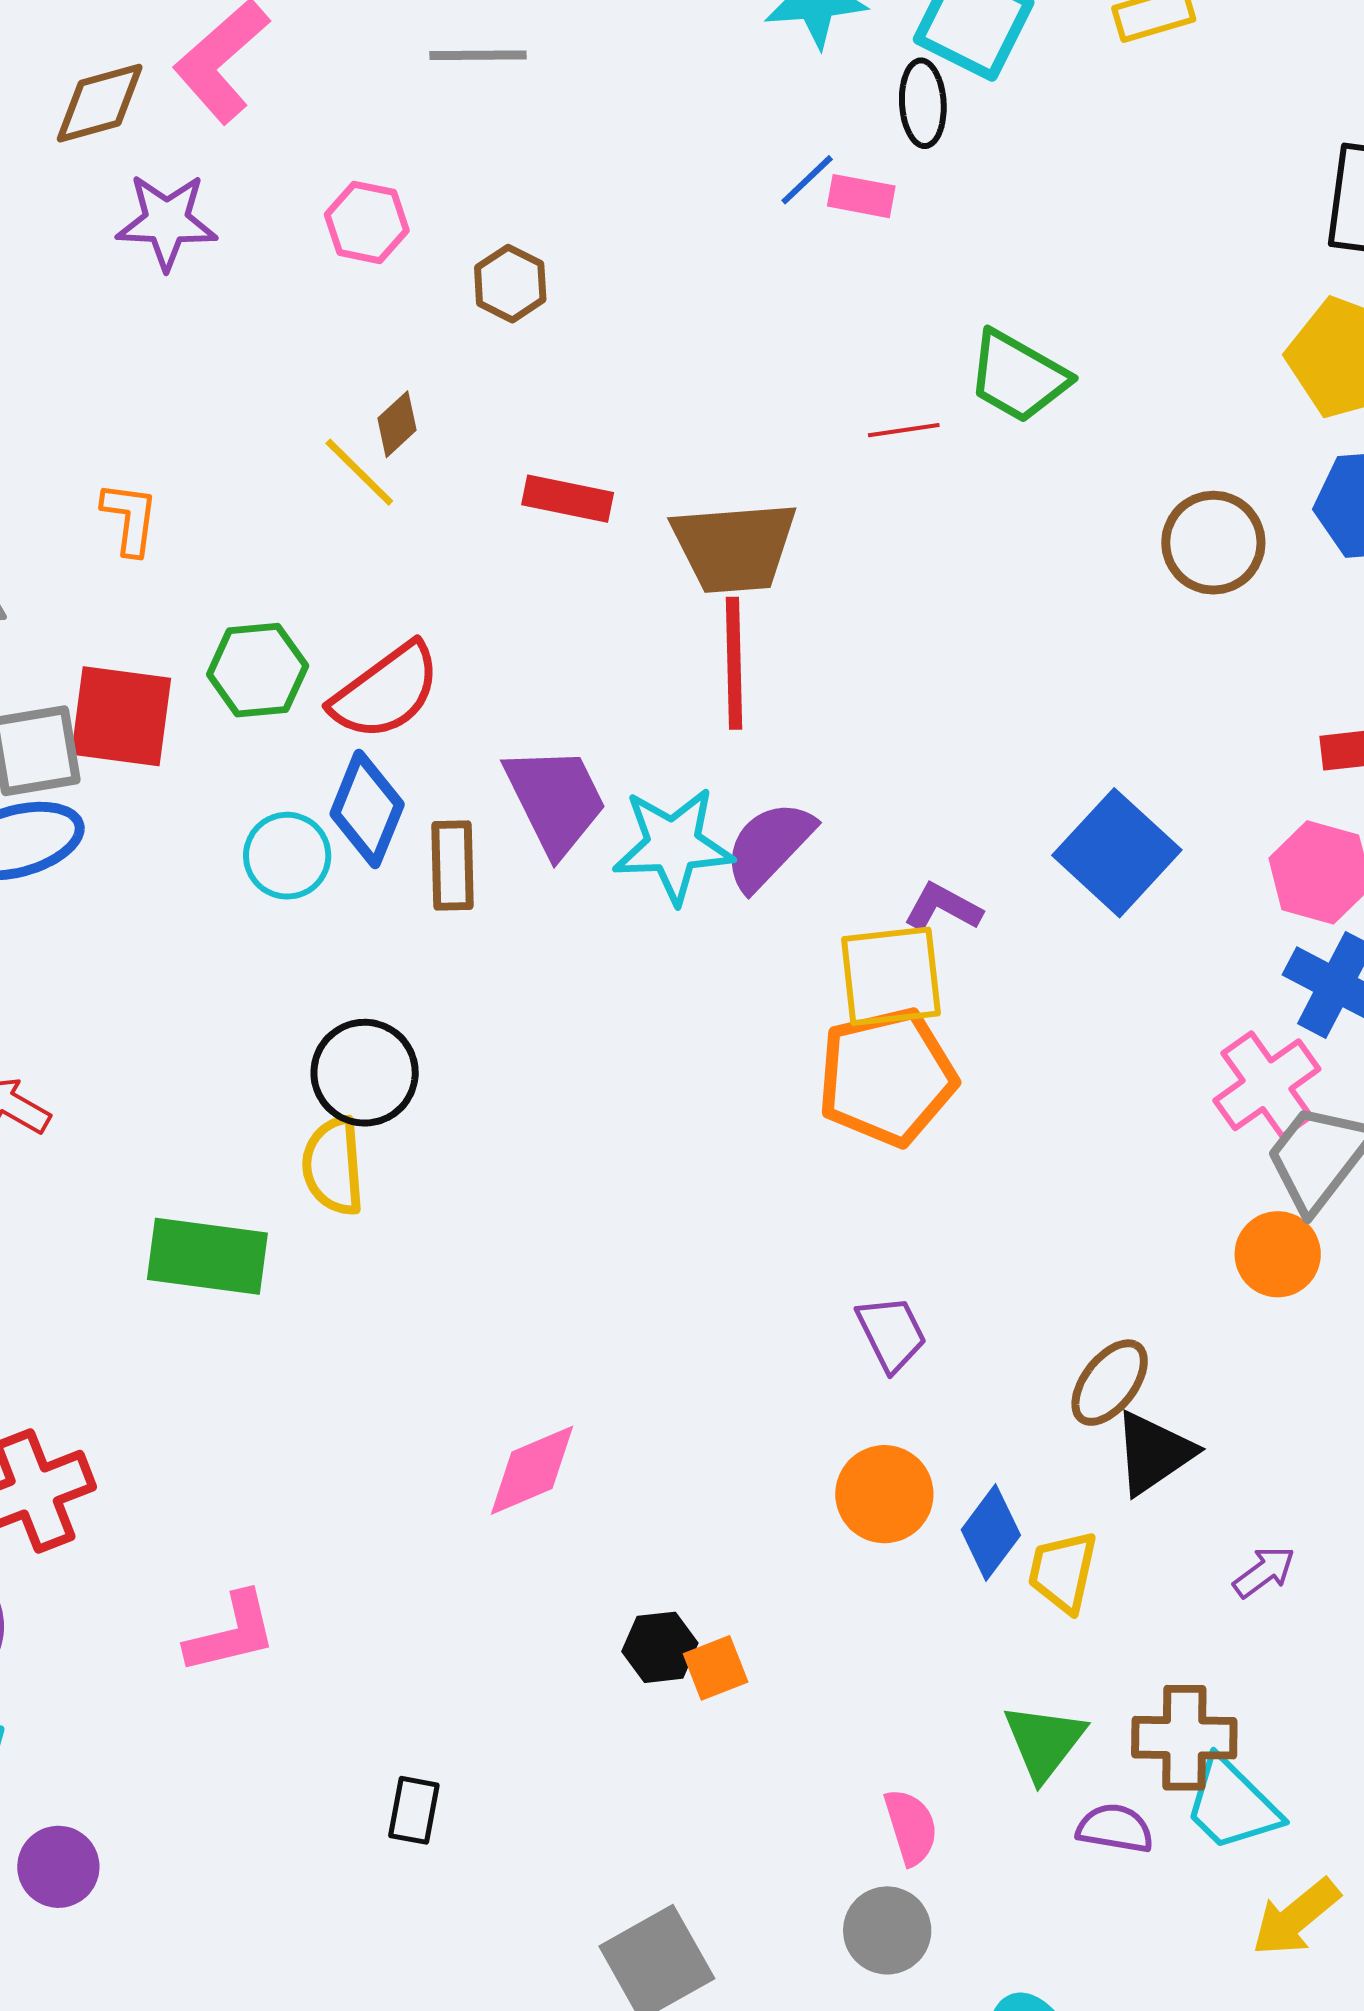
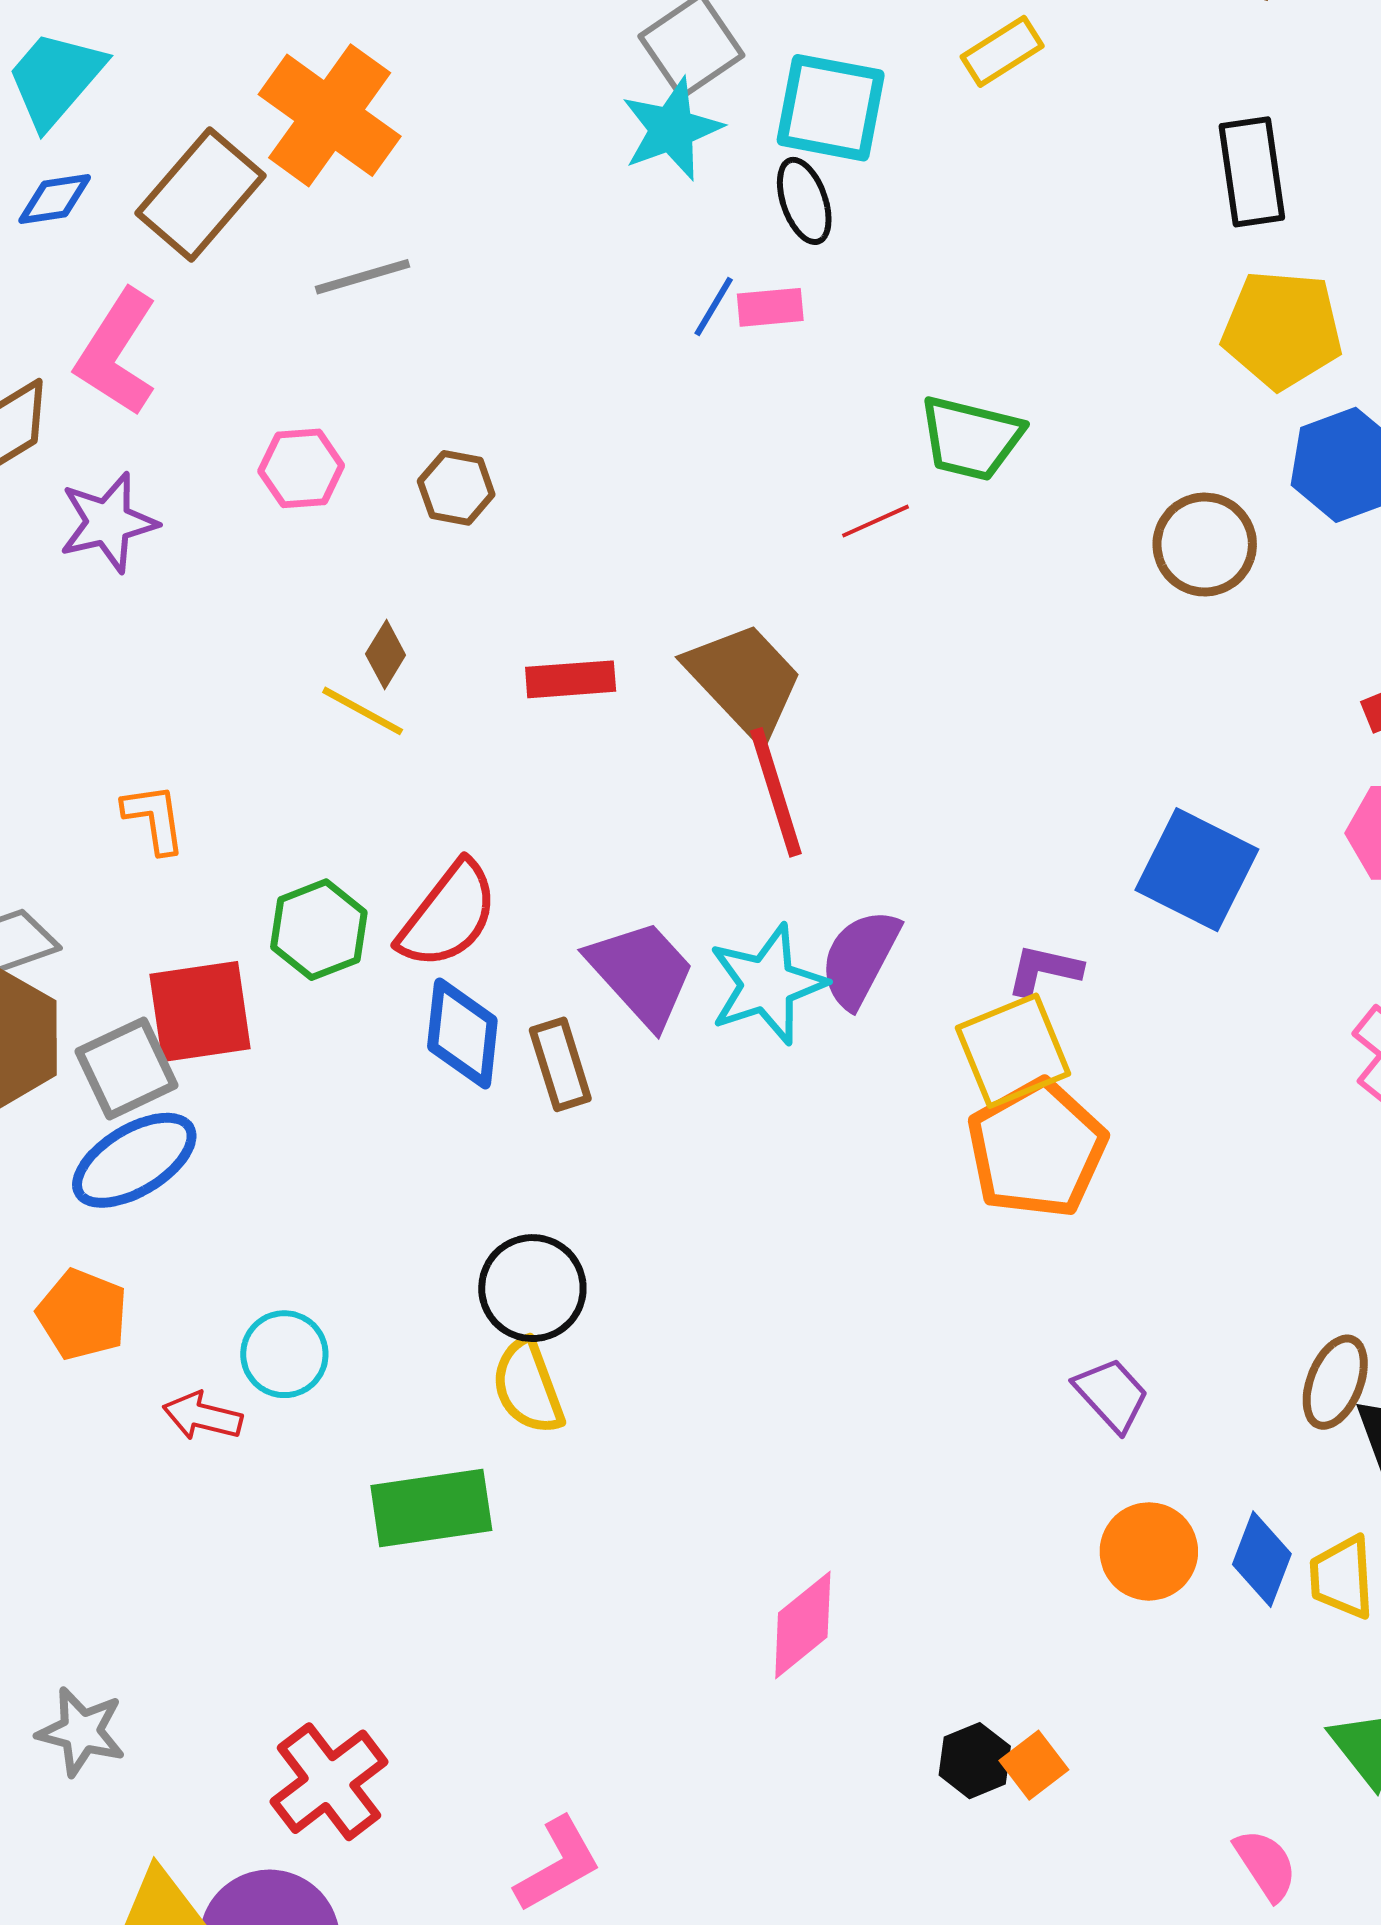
brown trapezoid: (734, 547) -> (744, 680), turned -113
cyan circle: (287, 856) -> (284, 1354), moved

